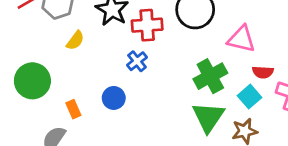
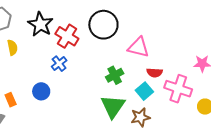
red cross: (147, 25) -> (67, 36), turned 35
yellow semicircle: (75, 40) -> (12, 48), turned -49
green cross: (210, 76) -> (115, 75), size x0.7

